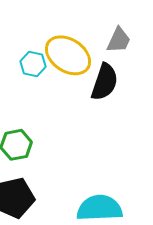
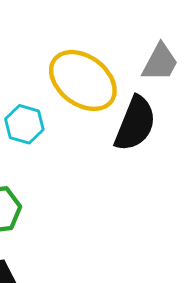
cyan hexagon: (33, 64) -> (24, 124), moved

